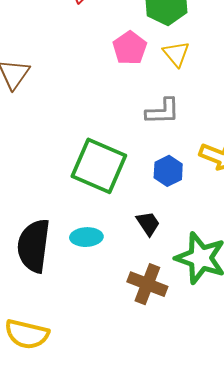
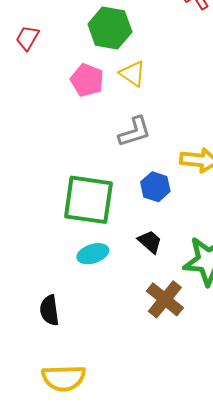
cyan ellipse: (86, 237) -> (93, 254), moved
black semicircle: (34, 246) -> (49, 310), moved, size x0.6
brown cross: (147, 284) -> (165, 299), turned 33

